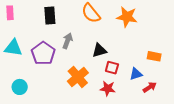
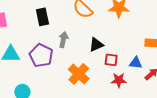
blue triangle: (136, 74) -> (136, 63), turned 32
red star: (108, 89) -> (119, 80), moved

